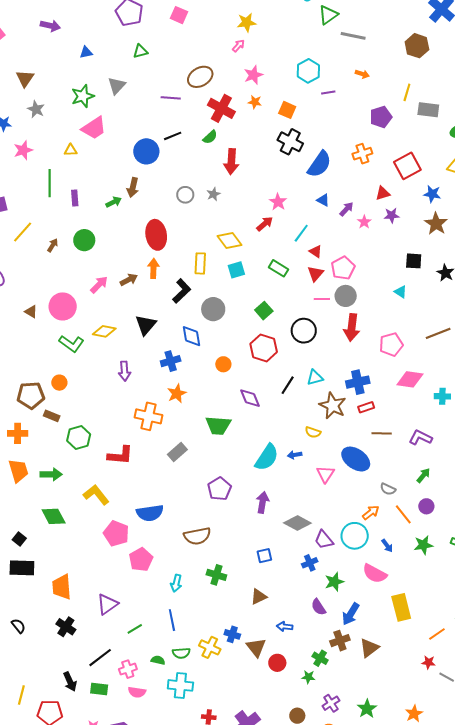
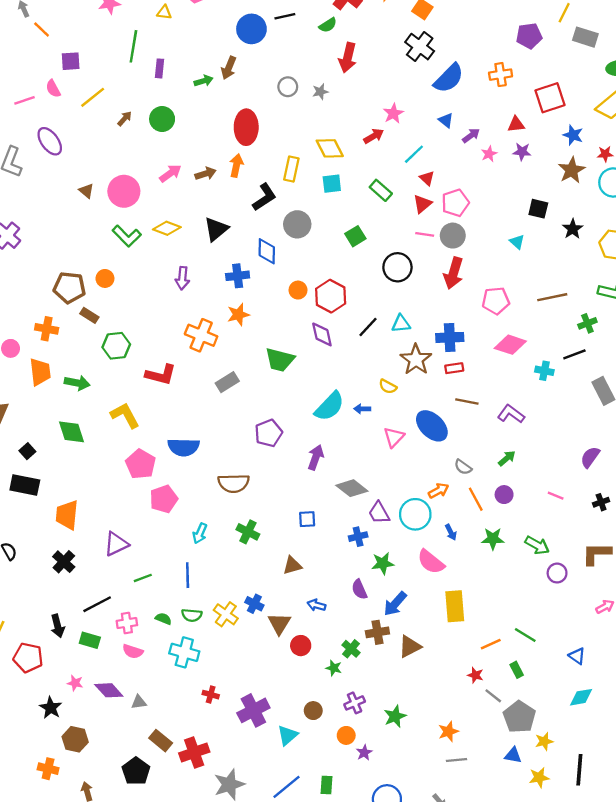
red hexagon: (264, 348) -> (331, 296), moved

